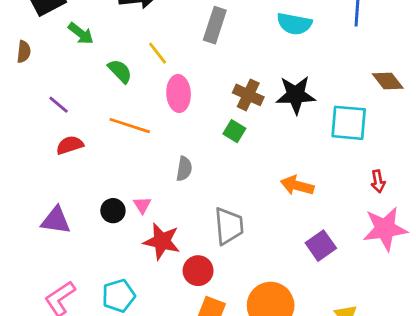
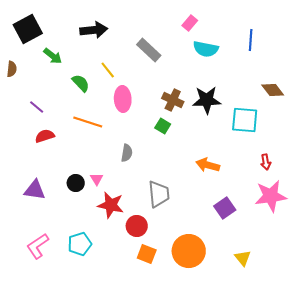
gray rectangle: (215, 25) -> (149, 50), turned -65

